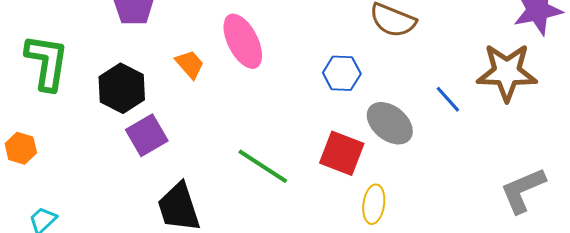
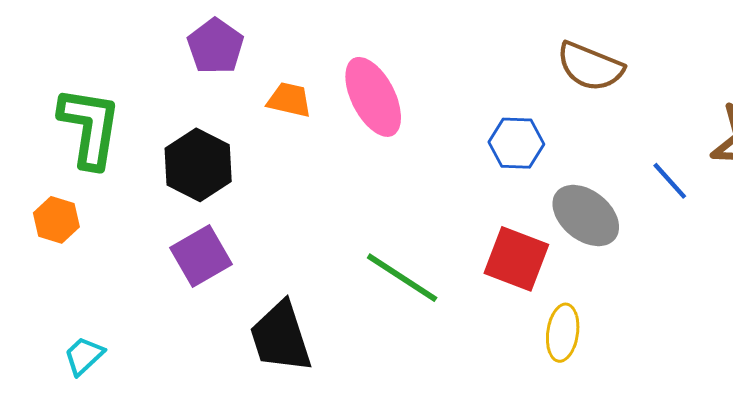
orange trapezoid: (190, 64) -> (289, 100), moved, turned -36
purple square: (147, 135) -> (201, 256), moved
orange hexagon: (21, 148) -> (56, 220), moved

